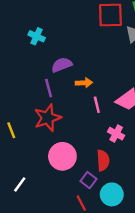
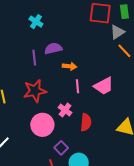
purple line: (49, 88) -> (34, 58), moved
pink cross: (116, 134) -> (65, 110), moved
red semicircle: (103, 160) -> (86, 122), moved

